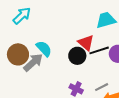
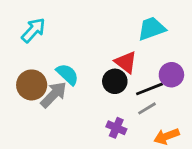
black line: (99, 50) -> (150, 89), moved
gray line: (102, 87) -> (147, 108), moved

